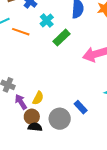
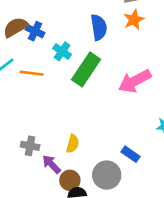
green rectangle: (61, 38) -> (86, 69), size x1.4
yellow semicircle: (38, 98) -> (73, 144), moved

